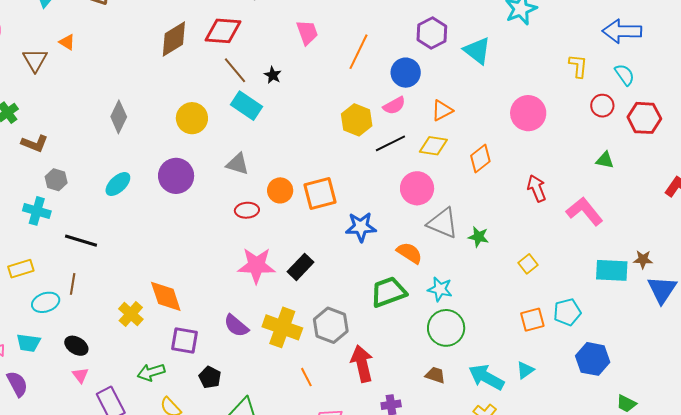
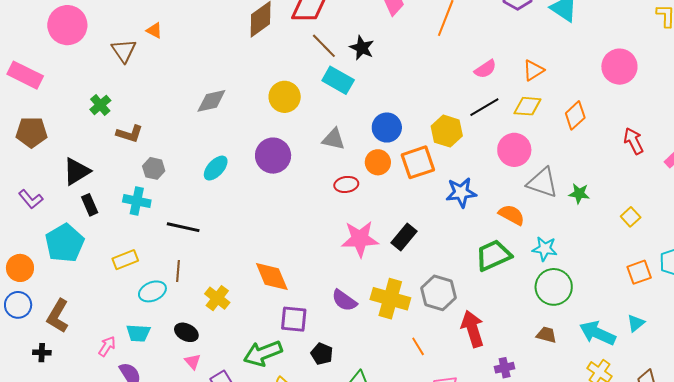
blue circle: (406, 73) -> (387, 128), moved
black star: (273, 75) -> (362, 48), size x1.4
gray diamond: (119, 117) -> (211, 101), turned 56
yellow hexagon: (357, 120) -> (447, 131), moved
yellow cross: (131, 314) -> (217, 298), moved
green arrow: (151, 372) -> (263, 353), size x1.4

